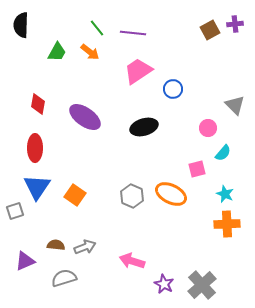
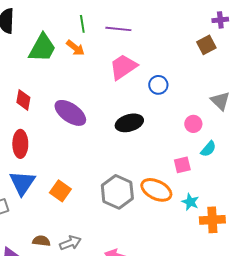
green line: (97, 28) -> (82, 24), turned 30
brown square: (210, 30) -> (206, 45), moved
green trapezoid: (57, 52) -> (42, 48), size x1.5
cyan star: (225, 194) -> (190, 202), moved
gray hexagon: (132, 196) -> (117, 192), size x1.4

